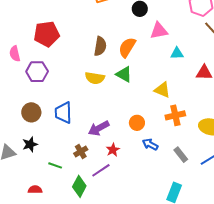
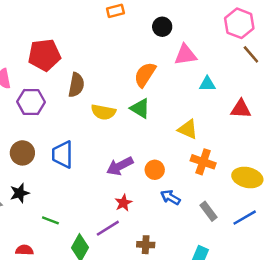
brown semicircle: (100, 46) -> (76, 85), moved
orange cross: (175, 115) -> (203, 162), turned 30
purple arrow: (99, 128) -> (120, 166), moved
brown cross: (81, 151) -> (146, 245), moved, turned 32

